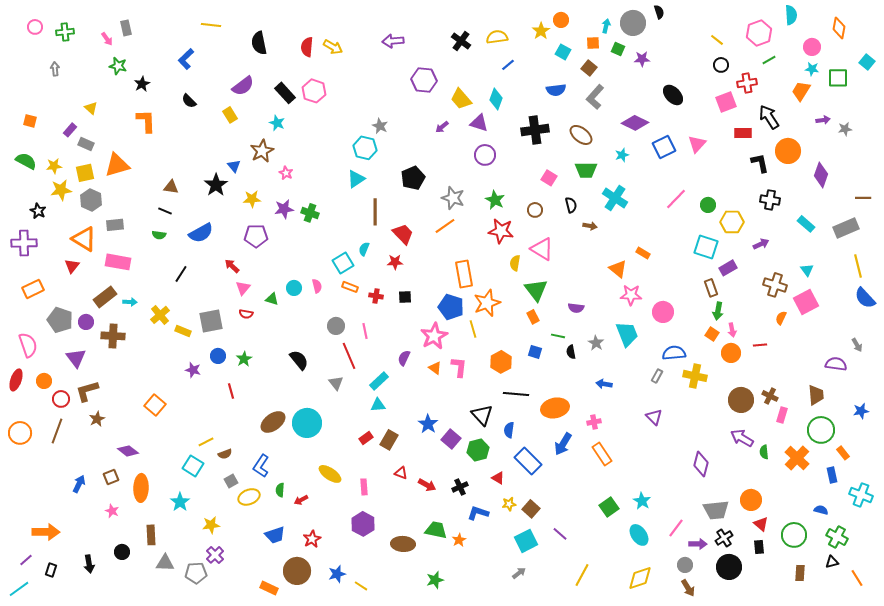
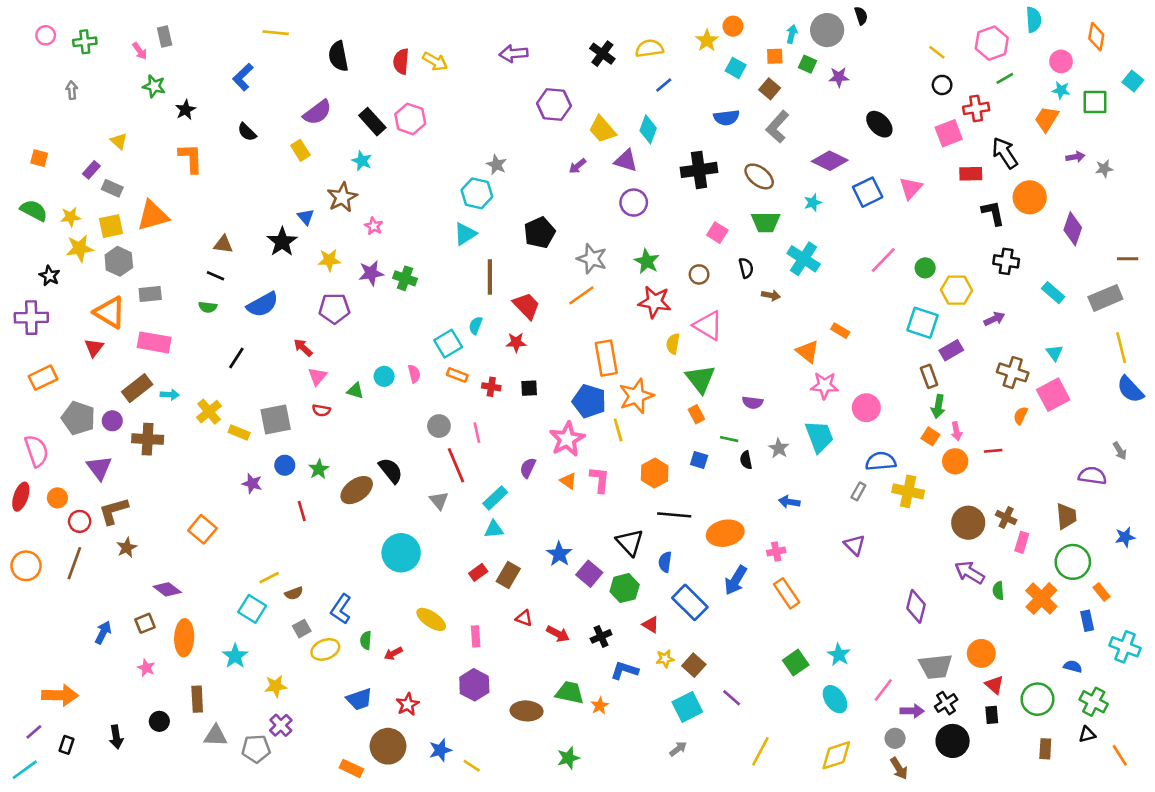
brown ellipse: (273, 422) -> (357, 490), moved

